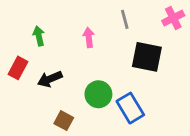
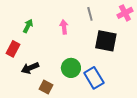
green arrow: (39, 36) -> (28, 26), turned 40
black arrow: (50, 79) -> (30, 68), moved

